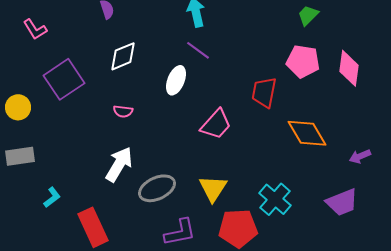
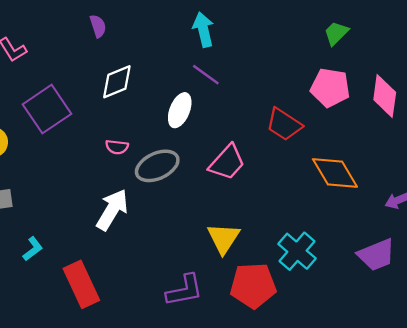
red trapezoid: (264, 92) -> (284, 124), turned -68
gray ellipse: (157, 188) -> (157, 166), moved

